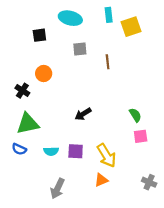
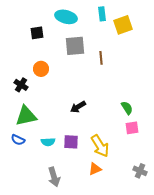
gray square: (80, 49) -> (75, 46), size x1.5
gray arrow: (57, 189) -> (54, 177), turned -42

